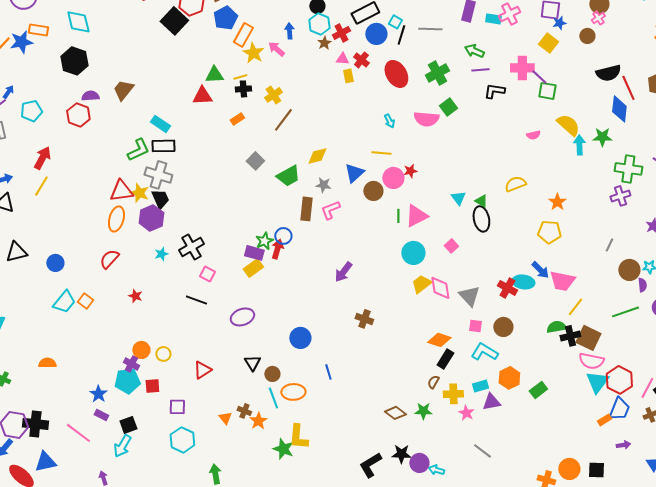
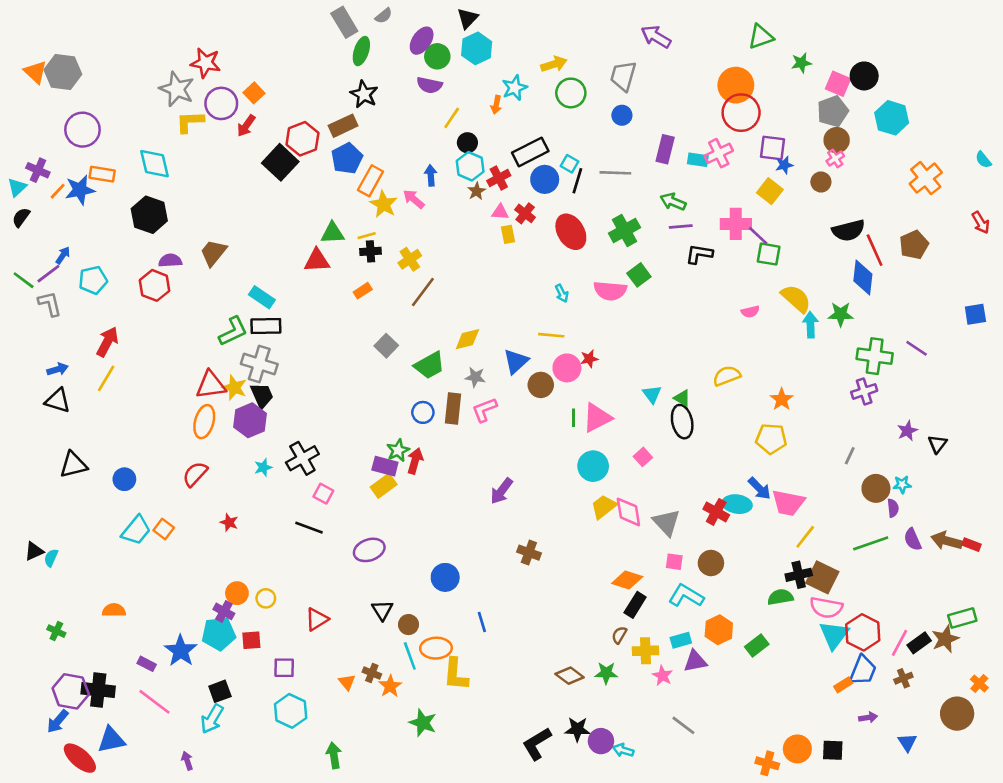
blue circle: (283, 236) -> (423, 412), moved
green semicircle: (556, 327) -> (780, 597), moved
blue star: (98, 394) -> (181, 651), size x1.4
purple rectangle: (101, 415) -> (147, 664), moved
yellow L-shape: (298, 437) -> (456, 674), moved

